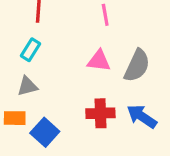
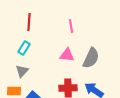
gray triangle: (27, 86) -> (22, 71), turned -32

